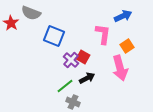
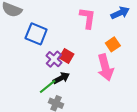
blue arrow: (123, 16) -> (120, 13), moved
pink L-shape: (103, 34) -> (88, 18), moved
black arrow: (87, 78) -> (61, 78), moved

